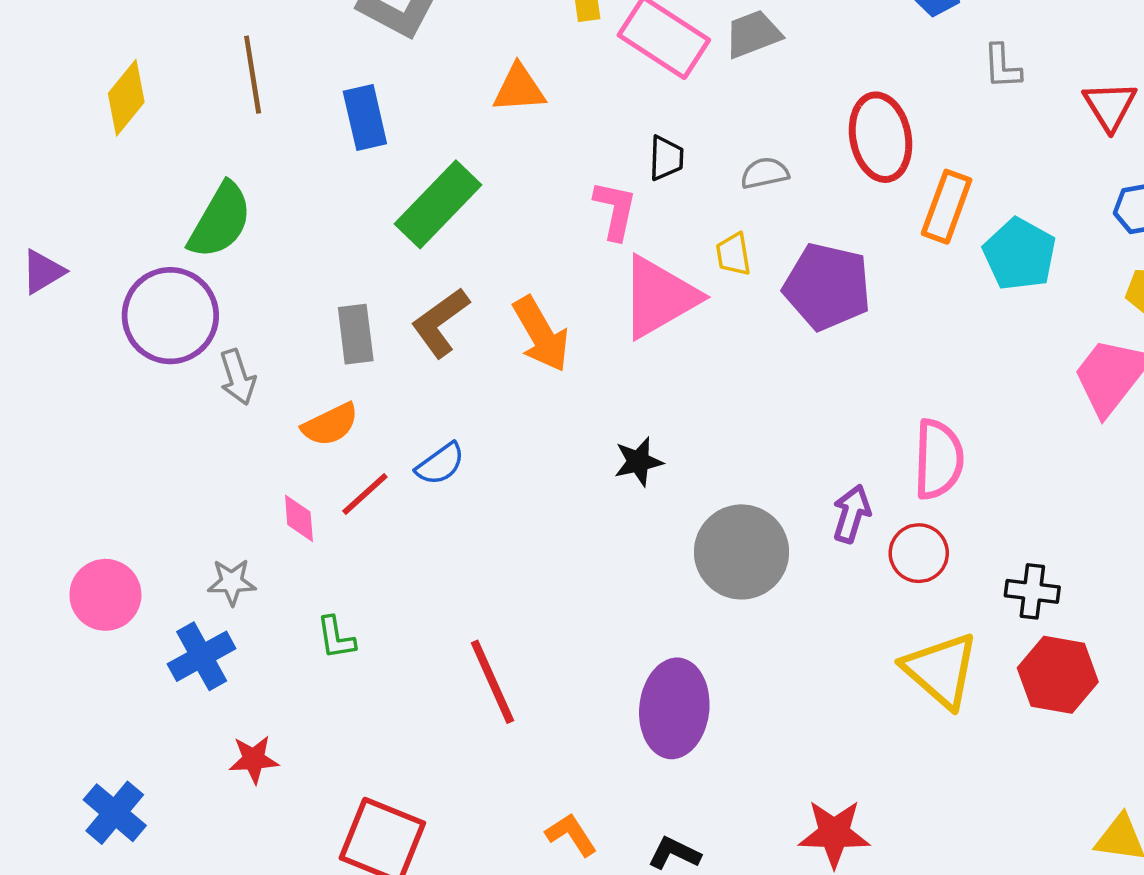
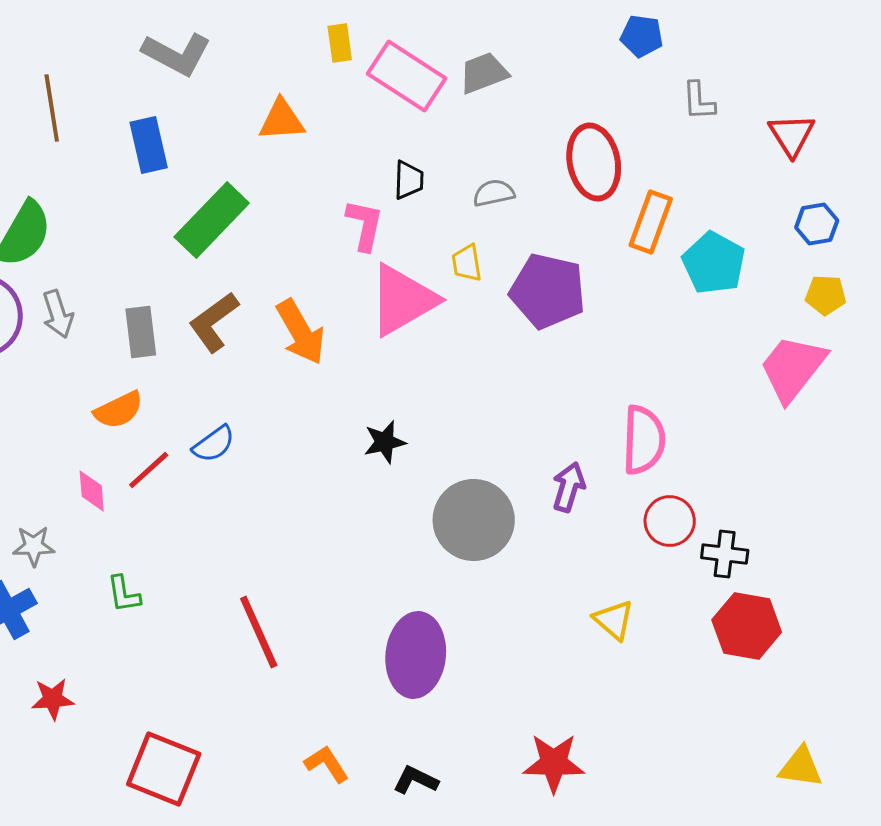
gray arrow: (238, 377) -> (58, 314), moved
red circle: (919, 553) -> (670, 521), moved
yellow triangle: (941, 670) -> (614, 620), moved, size x0.6

